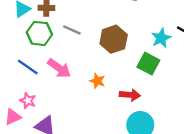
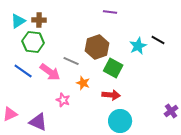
gray line: (72, 30) -> (71, 61), moved
green square: (148, 64) -> (113, 68), moved
pink star: (28, 101) -> (63, 100), moved

